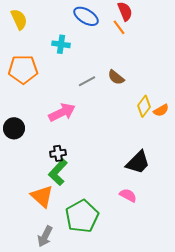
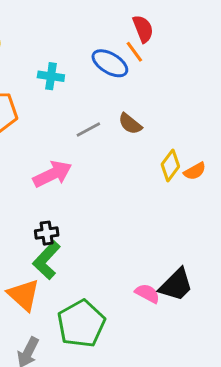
blue ellipse: (86, 16) -> (110, 63), moved
black trapezoid: (138, 162) -> (176, 285), moved

